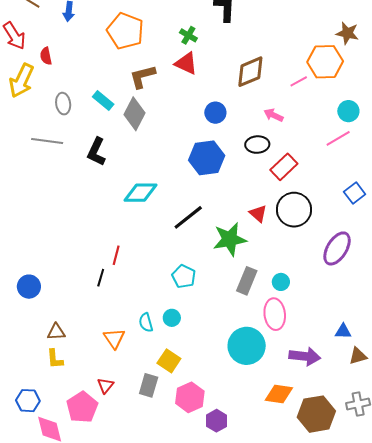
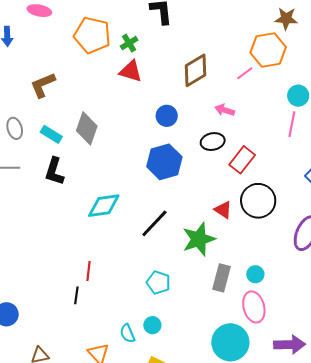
orange pentagon: (125, 31) -> (92, 35), moved
green cross: (188, 35) -> (129, 43), turned 36
brown L-shape: (142, 77) -> (43, 85), moved
cyan rectangle: (103, 101) -> (51, 134), moved
pink line: (338, 138) -> (292, 124), turned -40

